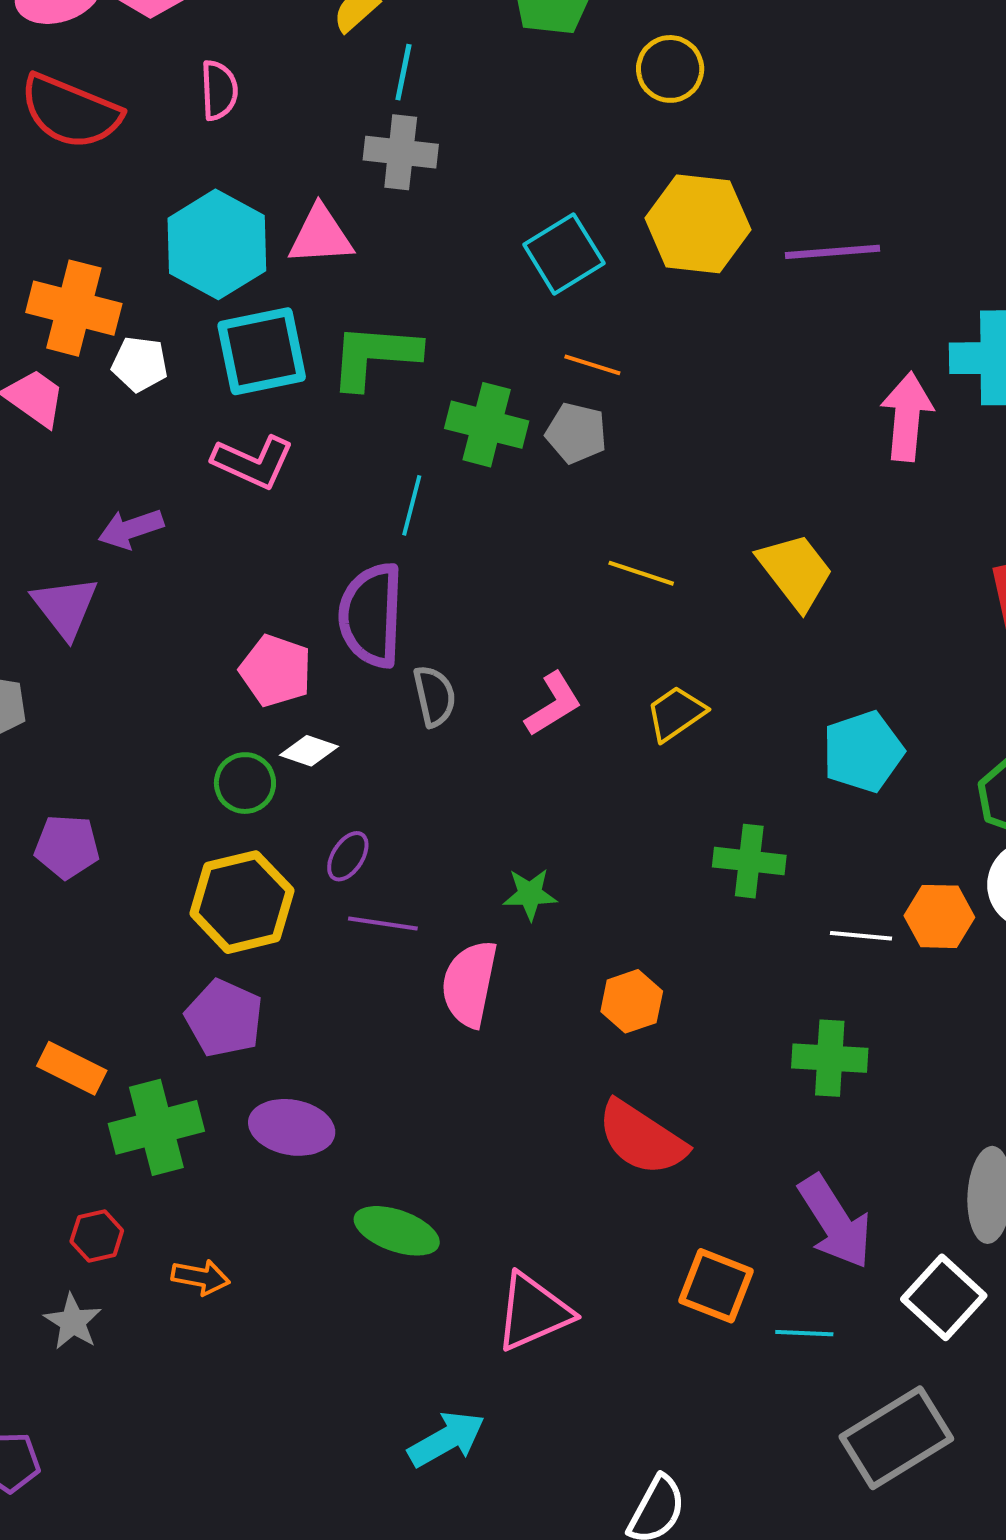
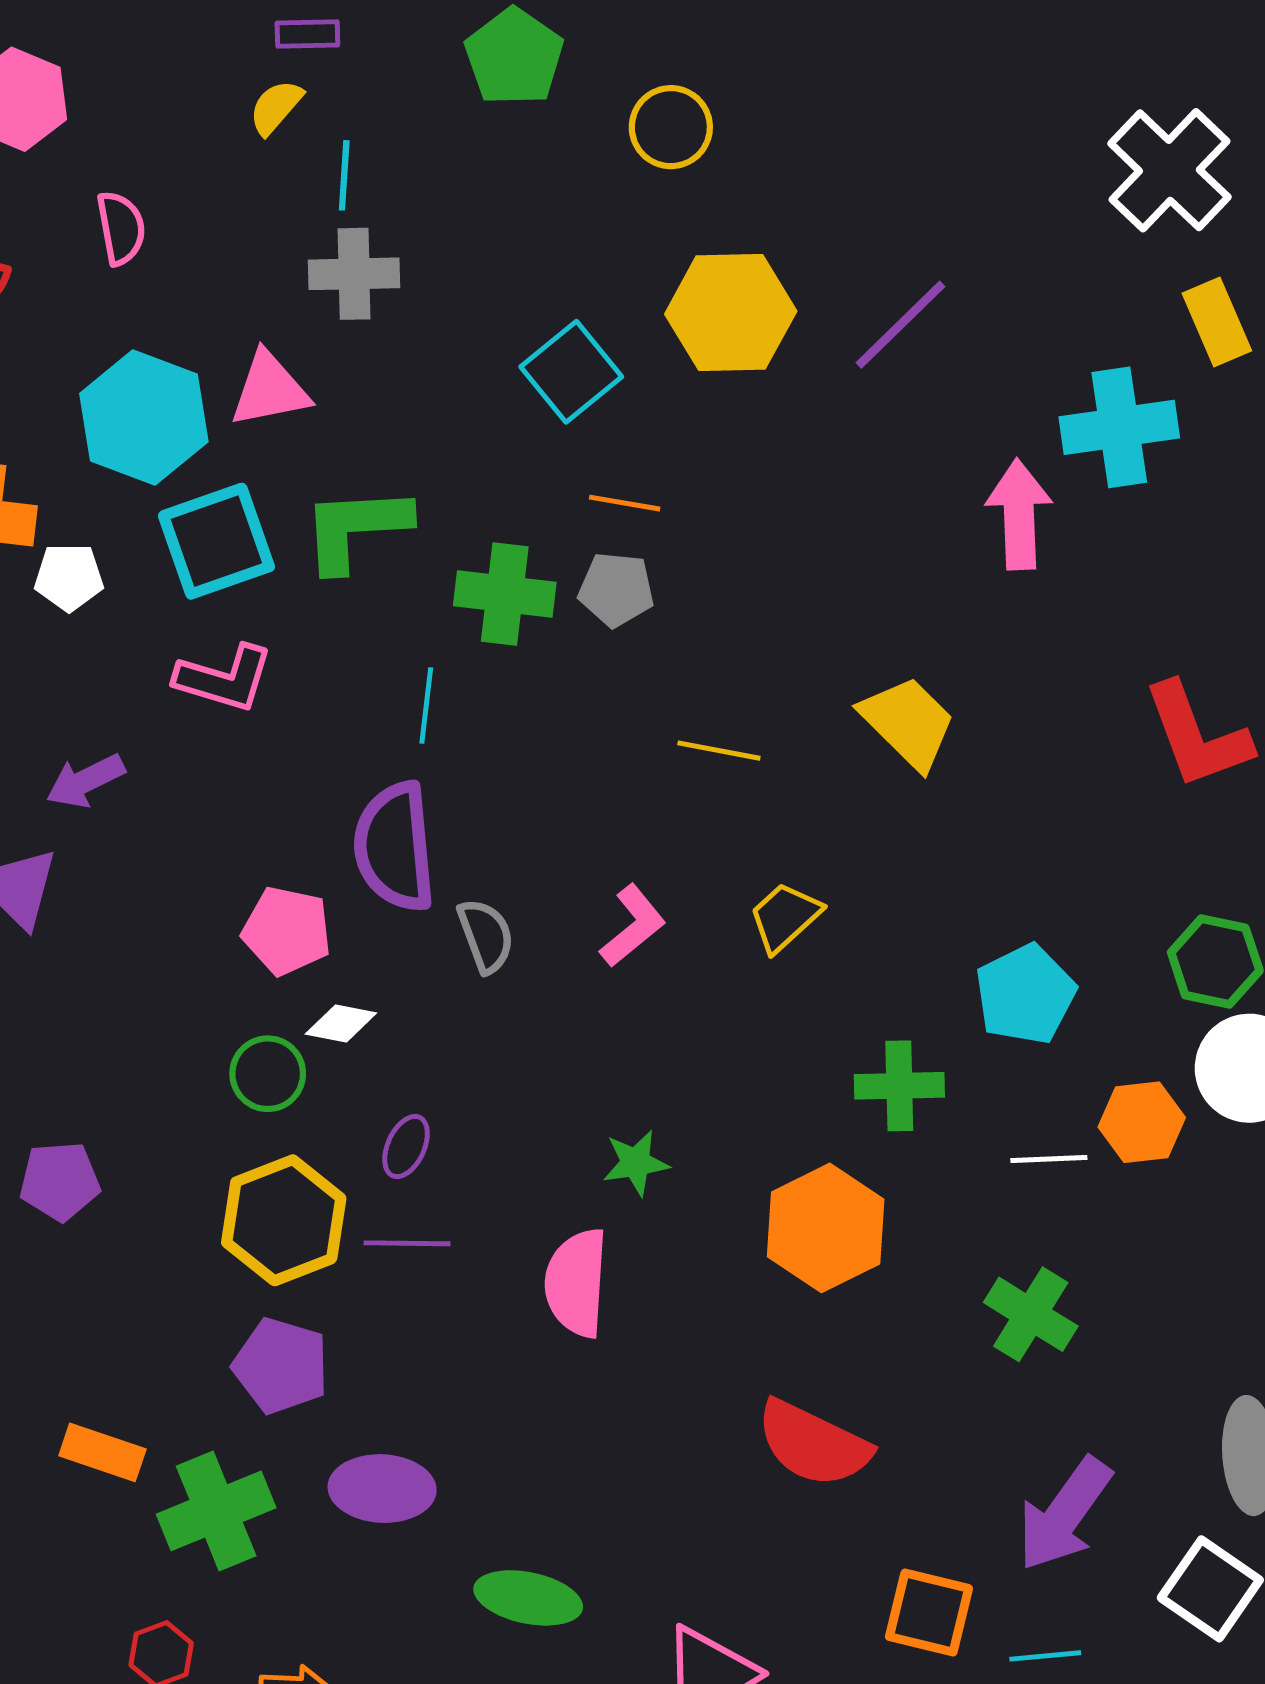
purple line: (833, 252) -> (900, 325), turned -32
cyan pentagon: (863, 752) -> (1025, 994), moved
purple line: (383, 923) -> (407, 1243), moved
orange hexagon: (632, 1001) -> (826, 1228), moved, size x1.6
green cross: (830, 1058) -> (1031, 1314), turned 36
purple arrow: (835, 1222) -> (1064, 1514), turned 76

